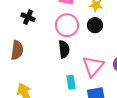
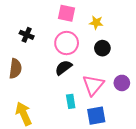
black circle: (95, 25) -> (102, 48), moved
black semicircle: (64, 49) -> (63, 68), turned -120

